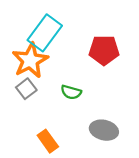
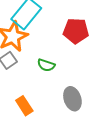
gray ellipse: (104, 130) -> (72, 99), turned 55

